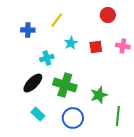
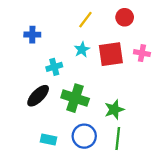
yellow line: (57, 20) -> (85, 20), moved
red square: (96, 47) -> (111, 54), size x1.6
cyan rectangle: (38, 114) -> (48, 140), moved, turned -32
green line: (118, 116) -> (118, 138), moved

